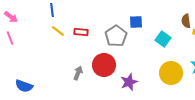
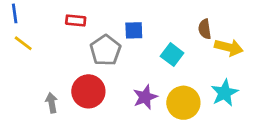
red rectangle: (81, 32) -> (76, 21), moved
gray arrow: (78, 73) -> (52, 103), turned -32
purple star: (129, 82) -> (145, 97), moved

